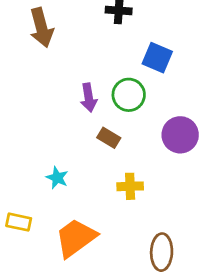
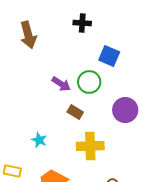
purple arrow: (89, 98) -> (61, 84), turned -48
yellow cross: (130, 186) -> (90, 146), size x1.5

